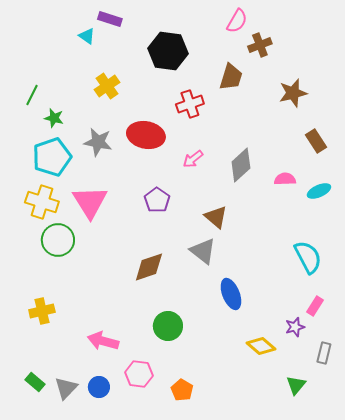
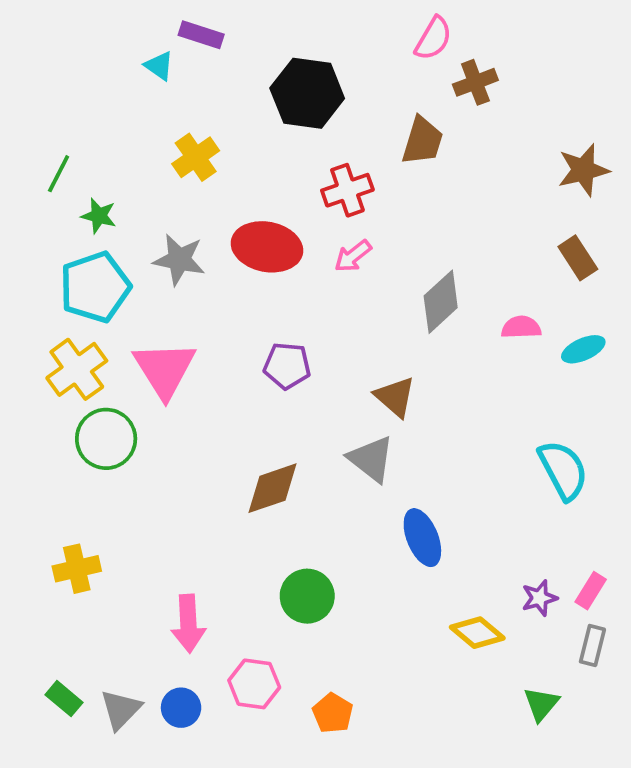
brown star: (293, 93) -> (583, 170), moved
pink arrow: (193, 159) -> (353, 256), moved
purple pentagon: (157, 200) -> (287, 366), turned -30
yellow cross: (42, 202) -> (77, 369), turned 36
pink rectangle: (315, 306) -> (591, 591), moved
pink arrow: (103, 341) -> (188, 624), turned -108

